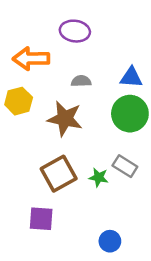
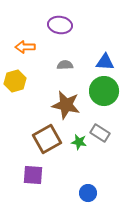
orange arrow: (31, 59) -> (25, 47), size x0.7
brown star: (65, 119) -> (66, 105), moved

